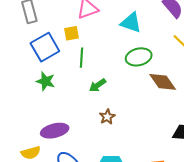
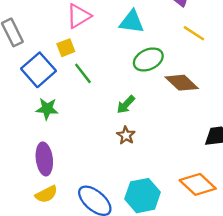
green line: (82, 58) -> (83, 73), turned -30
green arrow: (97, 85) -> (126, 105), moved
purple ellipse: (55, 131) -> (44, 159), moved, turned -72

